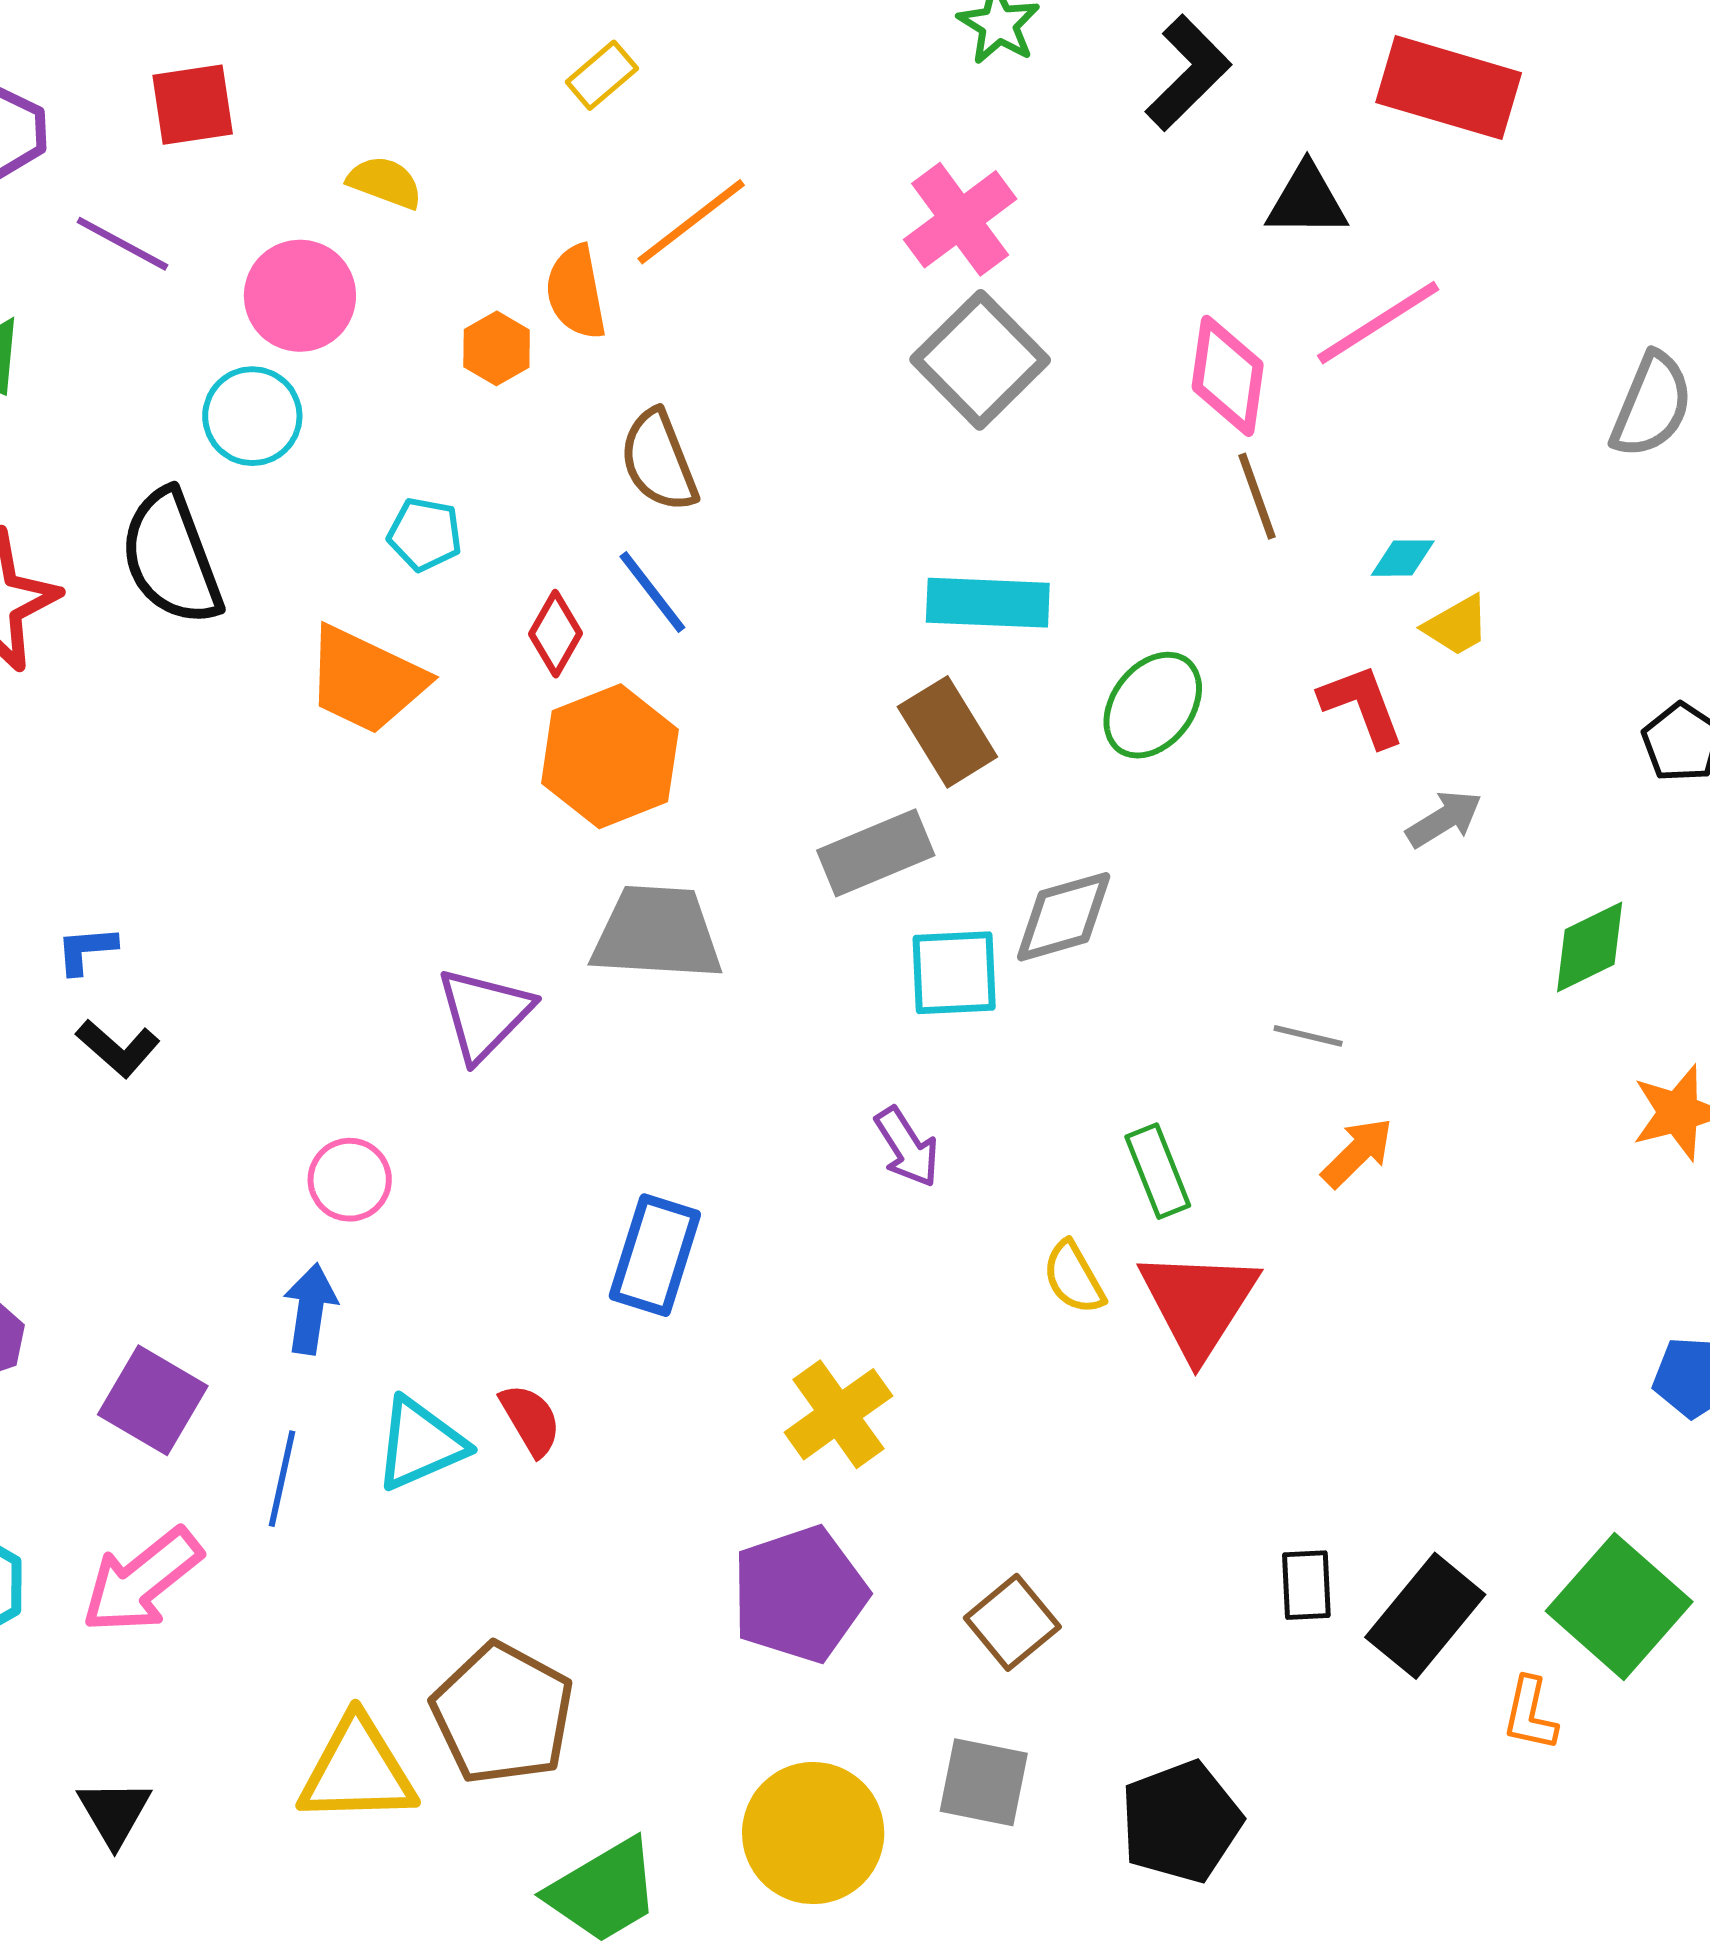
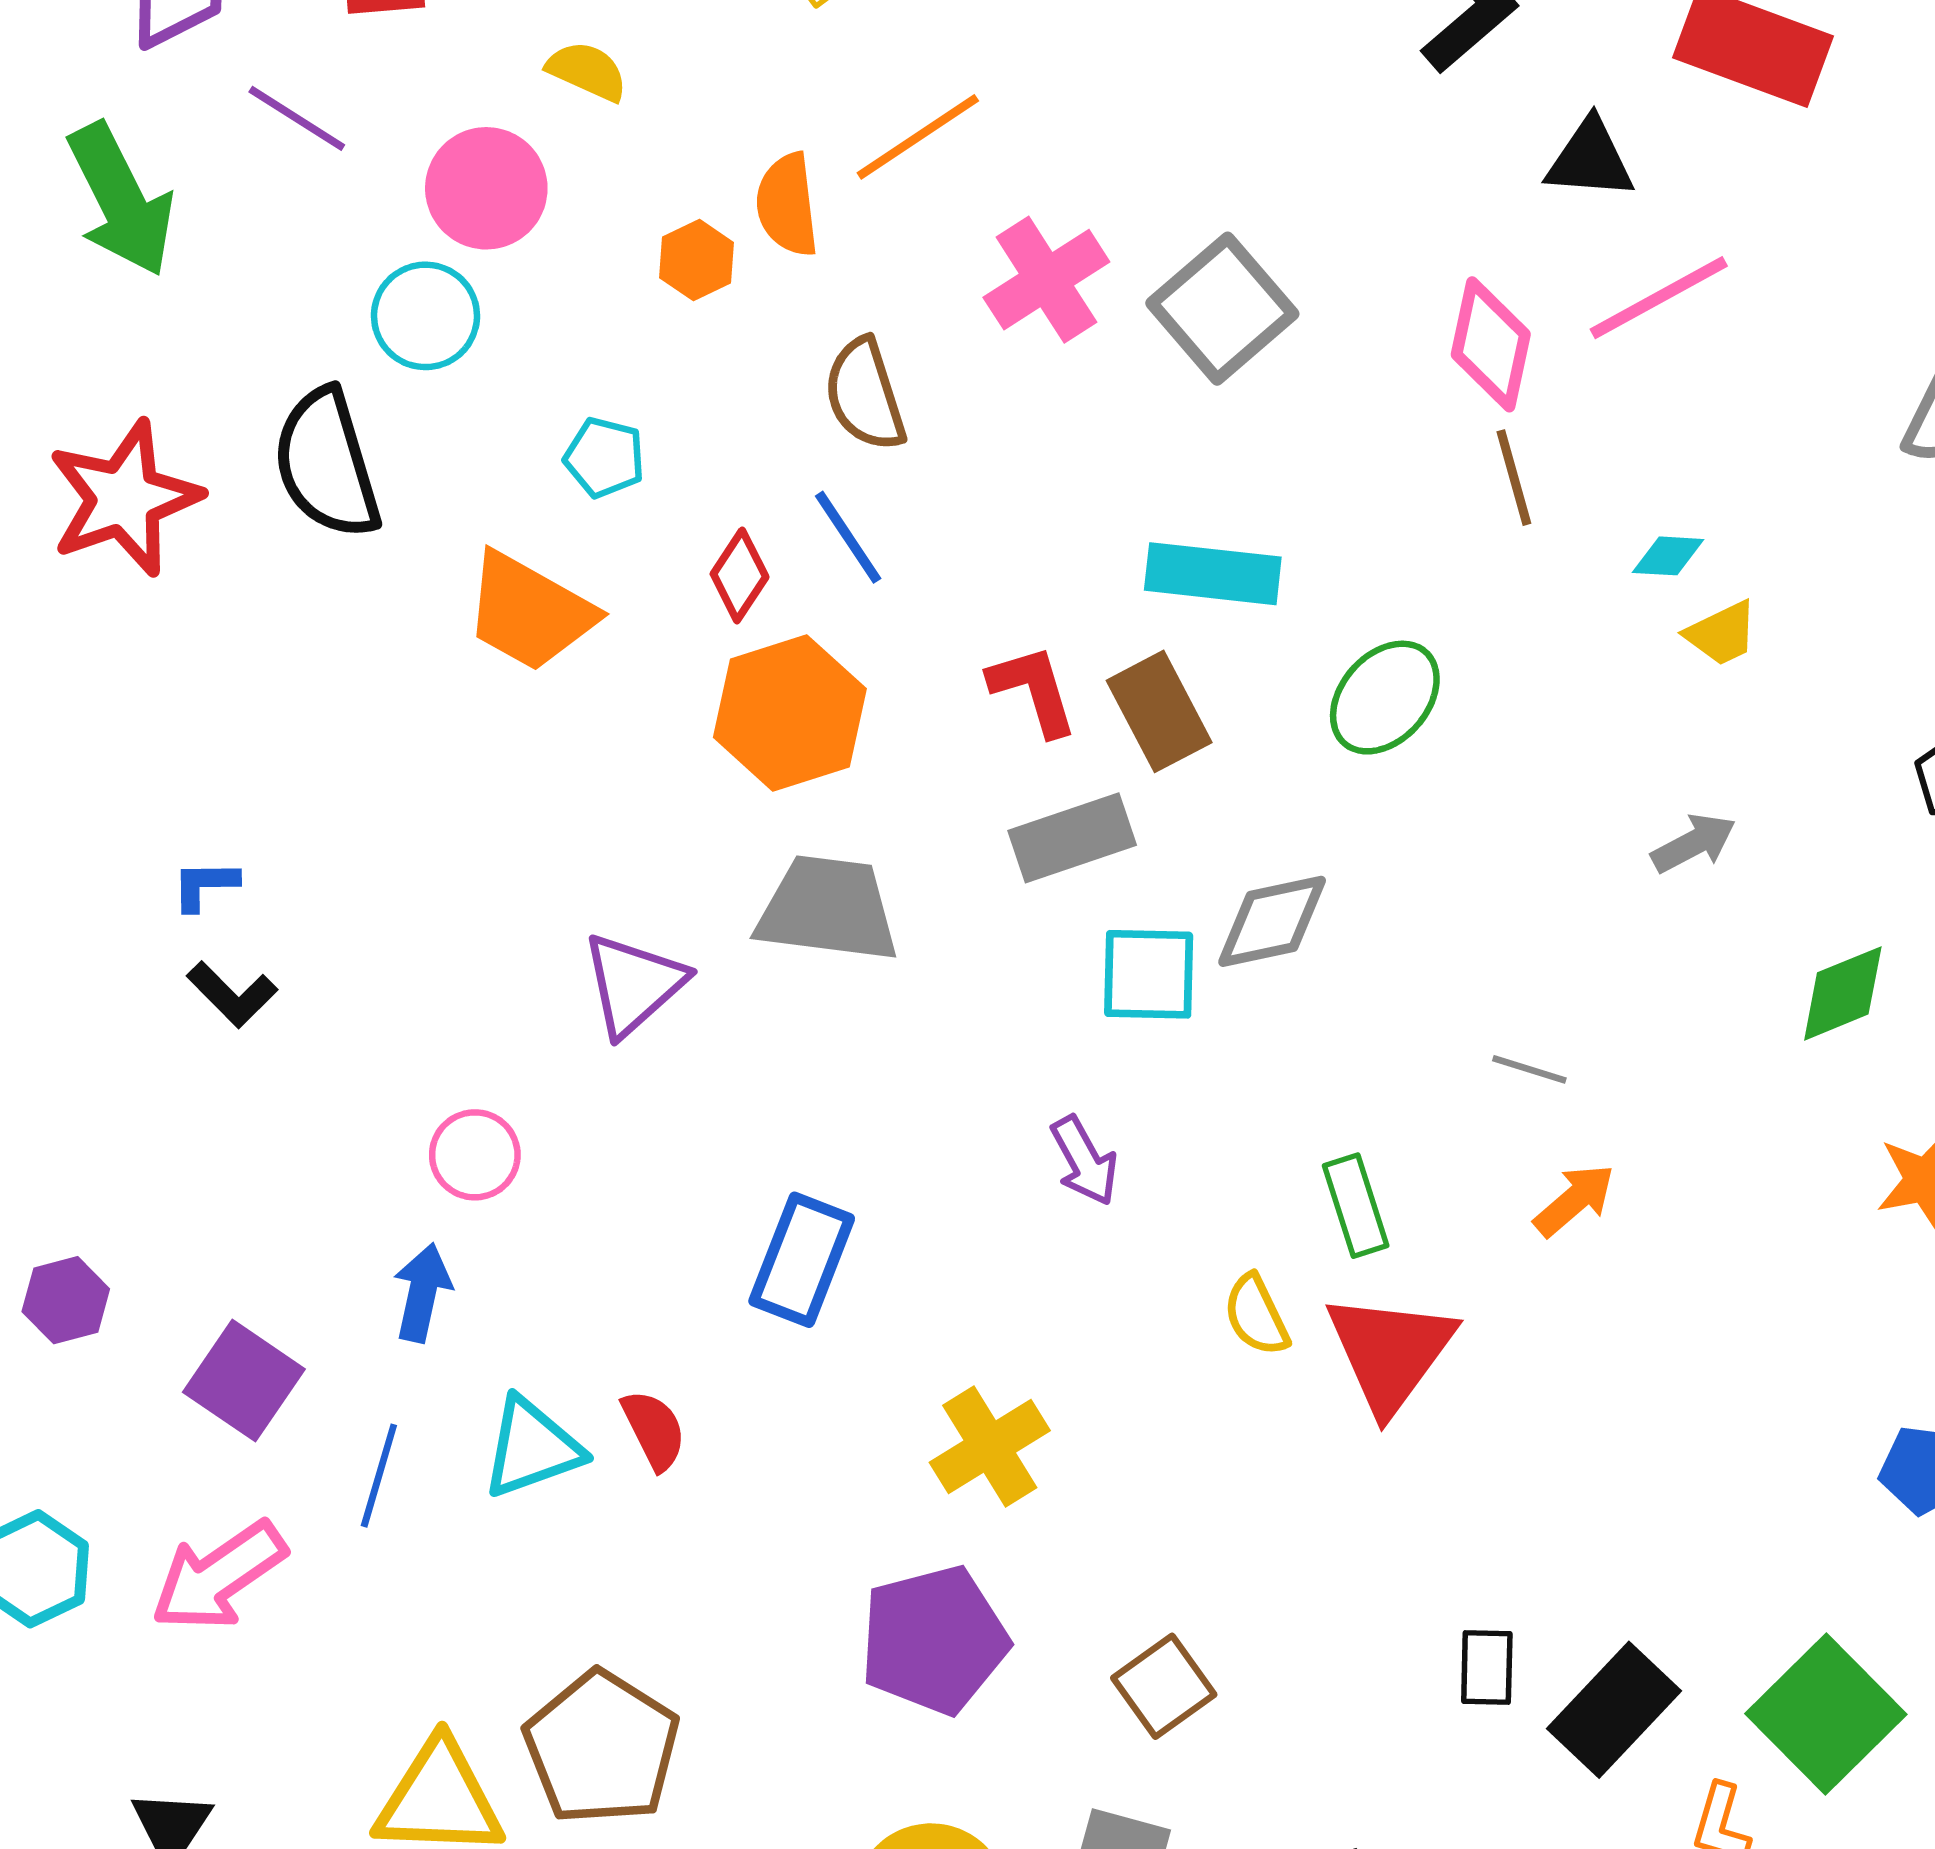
pink cross: (960, 219) -> (1046, 280), moved
red L-shape: (1362, 705) -> (1033, 690), moved

